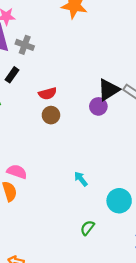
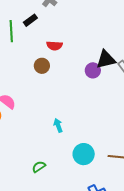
brown circle: (51, 115) -> (42, 66), moved
green semicircle: (87, 228) -> (39, 167), moved

